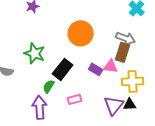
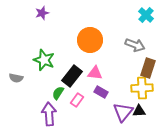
brown rectangle: (123, 52) -> (148, 68), moved
pink triangle: (111, 66) -> (95, 73), moved
purple rectangle: (96, 69) -> (101, 92), moved
pink rectangle: (75, 99) -> (77, 100), moved, turned -40

